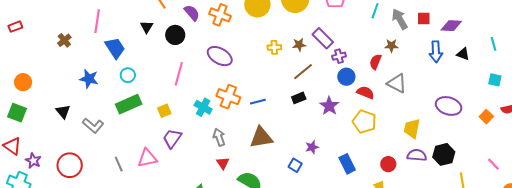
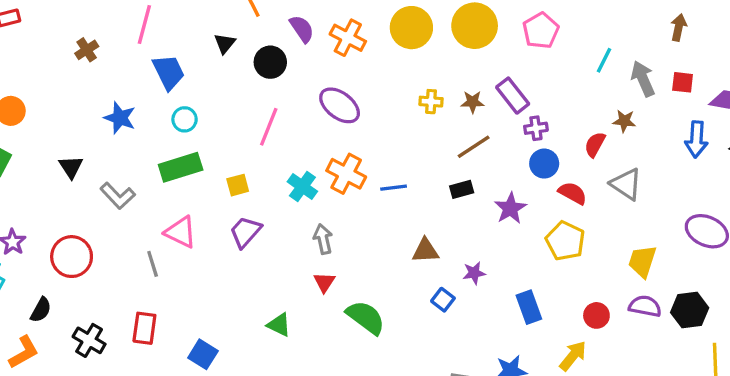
brown triangle: (261, 137) -> (425, 251), moved, size x0.7
pink triangle: (147, 158) -> (181, 232), moved, turned 30

